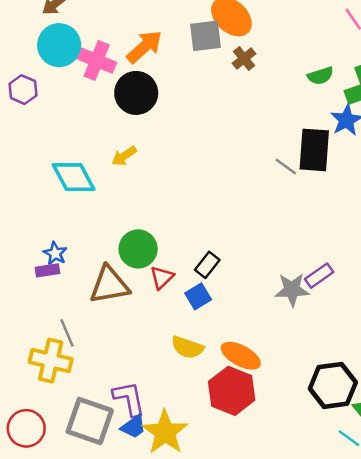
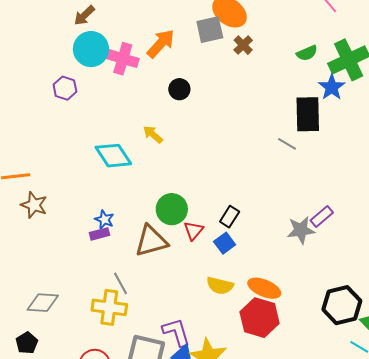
black circle: (136, 93) -> (179, 89), moved, size x0.6
yellow arrow: (124, 156) -> (153, 134), turned 80
gray line: (286, 166) -> (287, 144), moved

